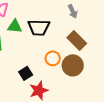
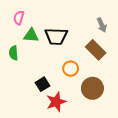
gray arrow: (73, 11) -> (102, 25), moved
brown circle: (73, 65) -> (92, 88), moved

